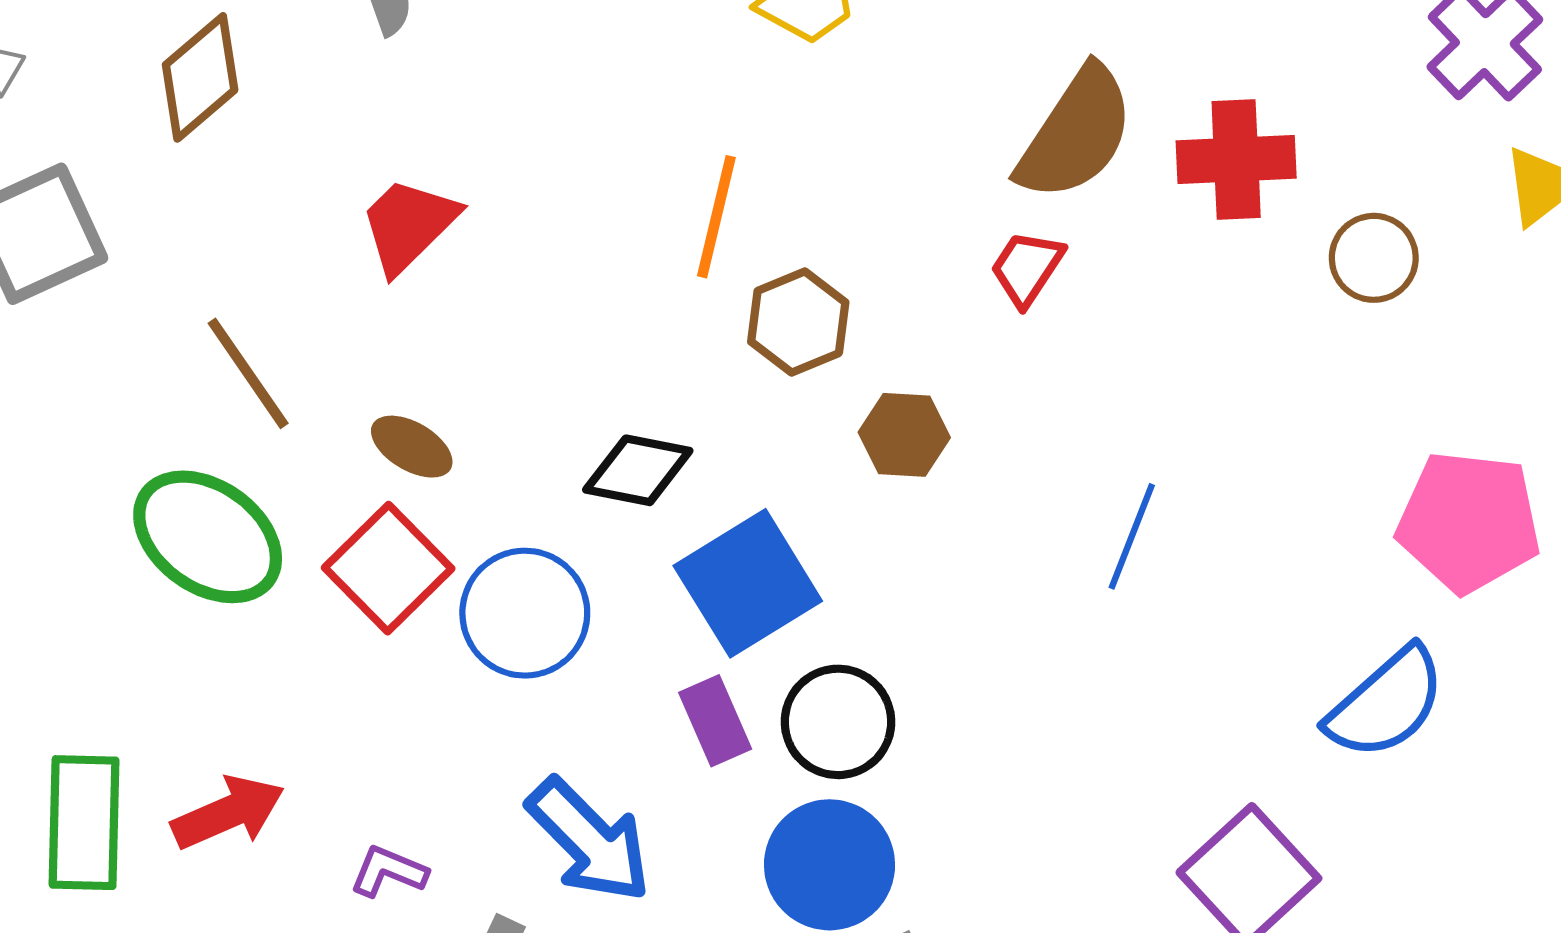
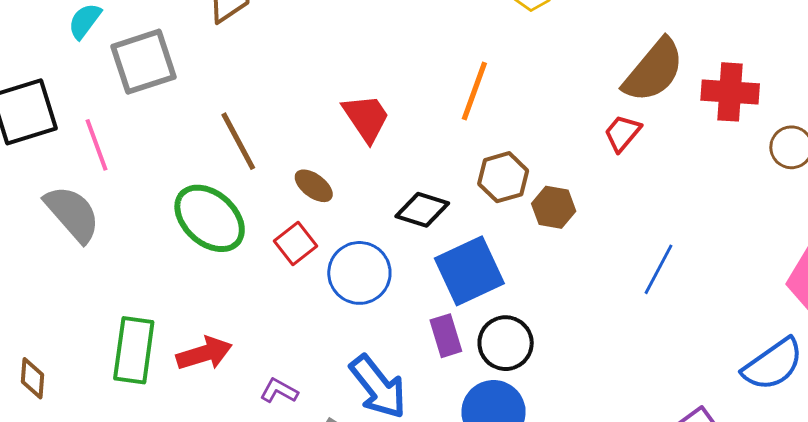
red trapezoid: (409, 225) -> (366, 118), moved, turned 94
brown hexagon: (798, 322) -> (503, 177), moved
red square: (388, 568) -> (296, 244), size x0.7

